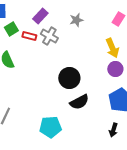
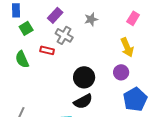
red rectangle: (29, 36) -> (47, 50), moved
purple circle: (115, 69) -> (121, 72), moved
black semicircle: (79, 102) -> (83, 101), moved

